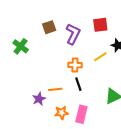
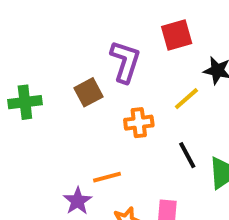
brown square: (49, 27) -> (89, 92), moved
green cross: (21, 46) -> (25, 102), turned -35
black line: (78, 84) -> (187, 155), moved

